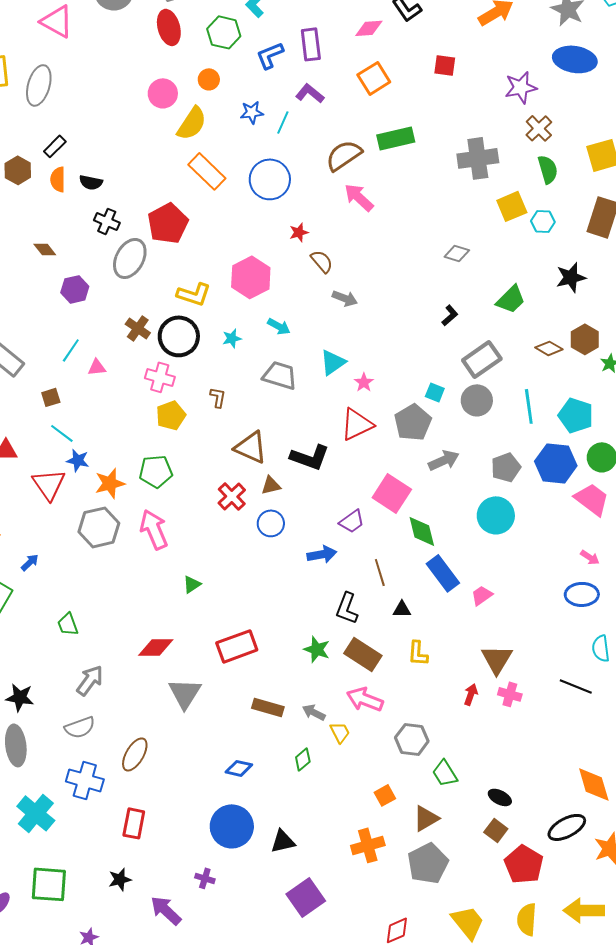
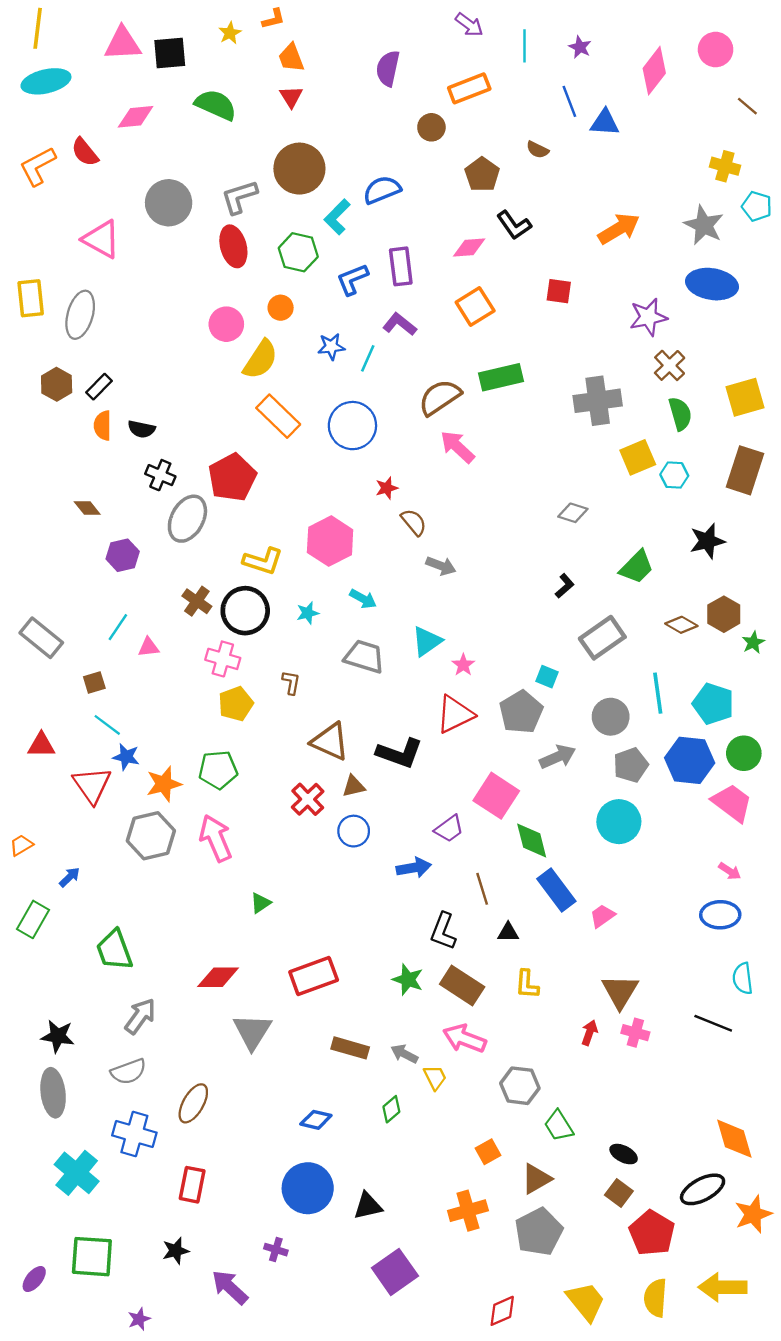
brown hexagon: (18, 170) -> (57, 384), moved
gray circle: (477, 400) -> (611, 717), moved
green trapezoid: (68, 624) -> (114, 950), size x1.5

